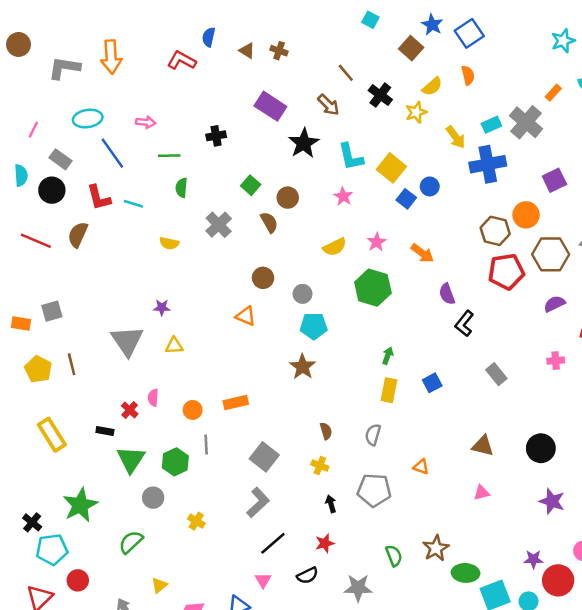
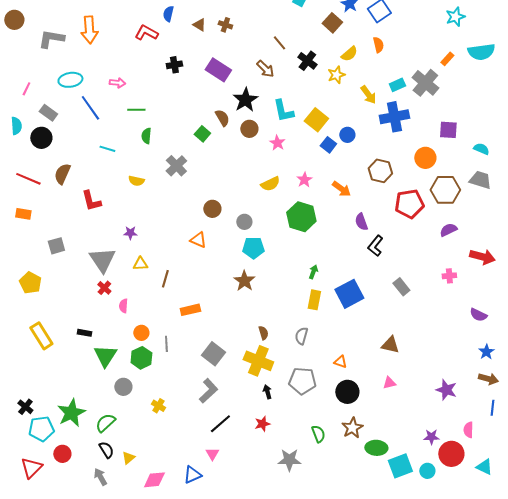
black cross: (216, 136) -> (174, 65), moved
purple square: (554, 180) -> (448, 130), turned 30
red L-shape: (99, 198) -> (91, 201), moved
brown circle: (288, 198) -> (249, 129), moved
brown semicircle: (269, 222) -> (222, 118), moved
brown hexagon: (495, 231) -> (380, 171), moved
gray square: (52, 311) -> (56, 246), moved
orange rectangle: (21, 324) -> (23, 214), moved
brown line: (72, 364) -> (165, 279), moved, turned 30
blue square: (432, 383) -> (349, 294), size x1.8
red cross: (130, 410) -> (104, 288), moved
orange circle: (193, 410) -> (141, 333), moved
black circle: (541, 448) -> (347, 392), moved
yellow cross: (320, 466) -> (258, 361), size x2.0
green star: (80, 505) -> (71, 413), moved
black semicircle: (307, 575) -> (106, 450), moved, turned -96

